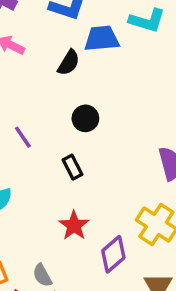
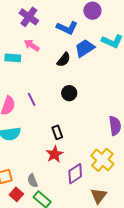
blue trapezoid: (102, 38) -> (85, 48), turned -35
black rectangle: (73, 167) -> (57, 132), moved

